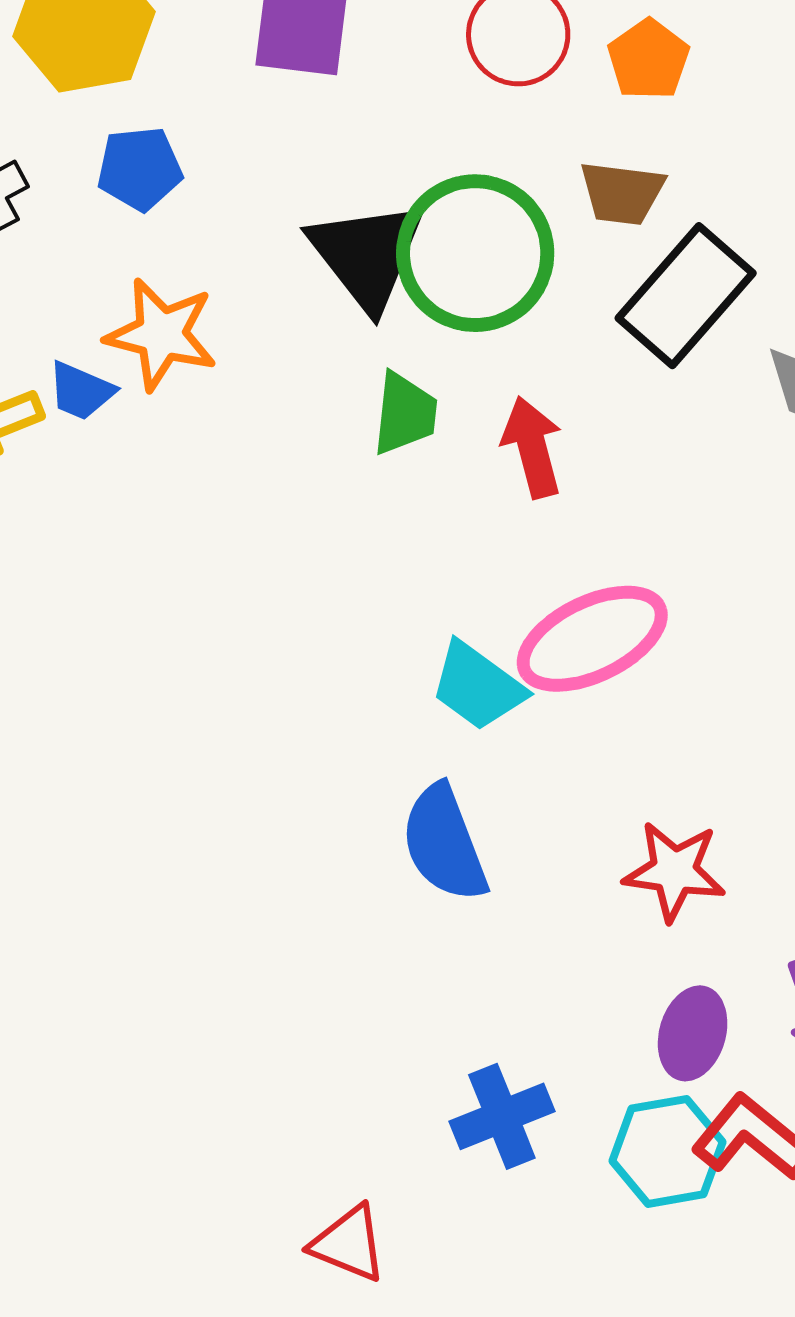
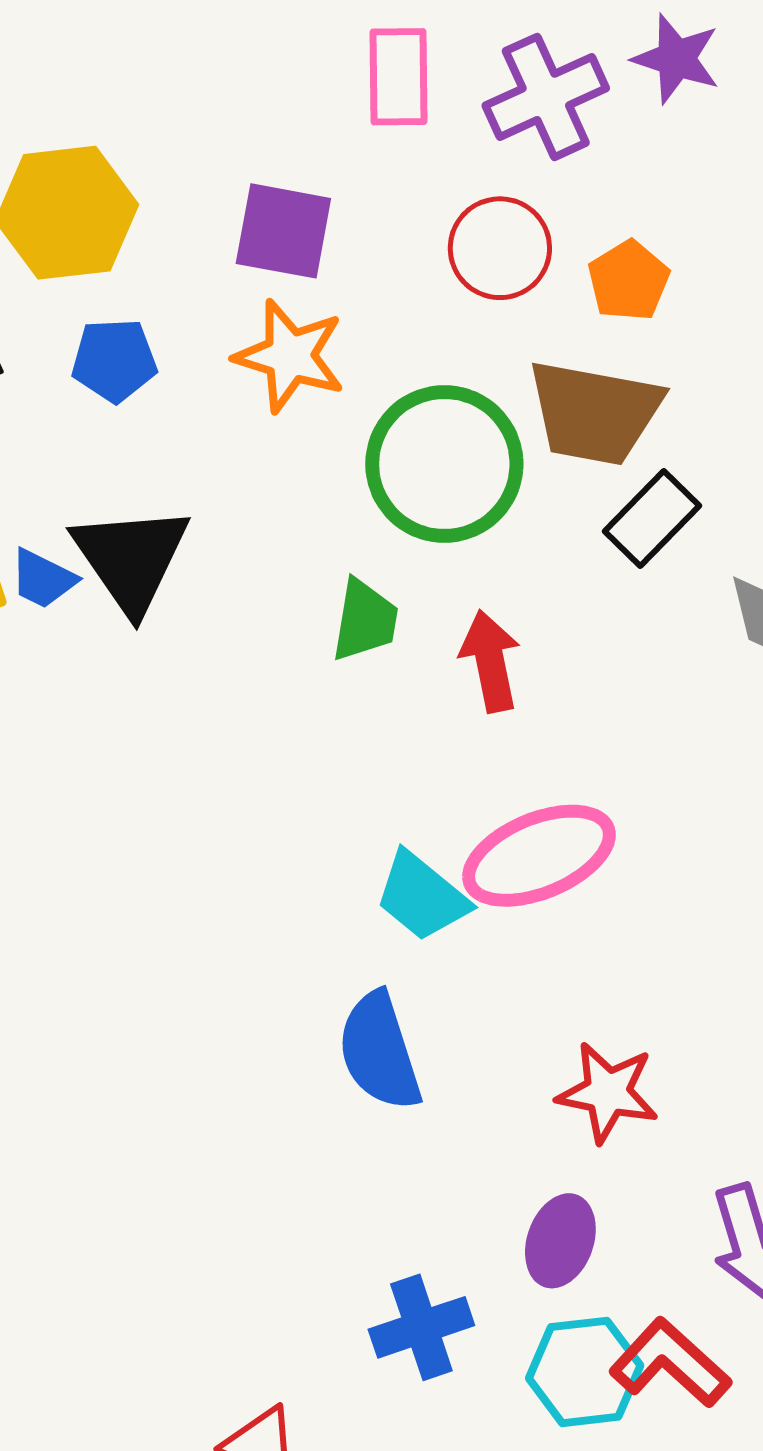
brown trapezoid: (622, 193) -> (594, 412), size x1.6
black triangle: (367, 255) -> (131, 559), moved
black rectangle: (686, 296) -> (652, 518), size x0.7
orange star: (161, 334) -> (290, 356), moved
purple ellipse: (693, 1033) -> (560, 1241), moved

